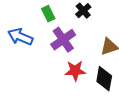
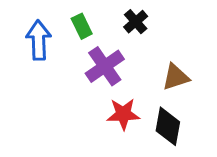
blue arrow: (20, 37) -> (39, 40), moved, turned 65

